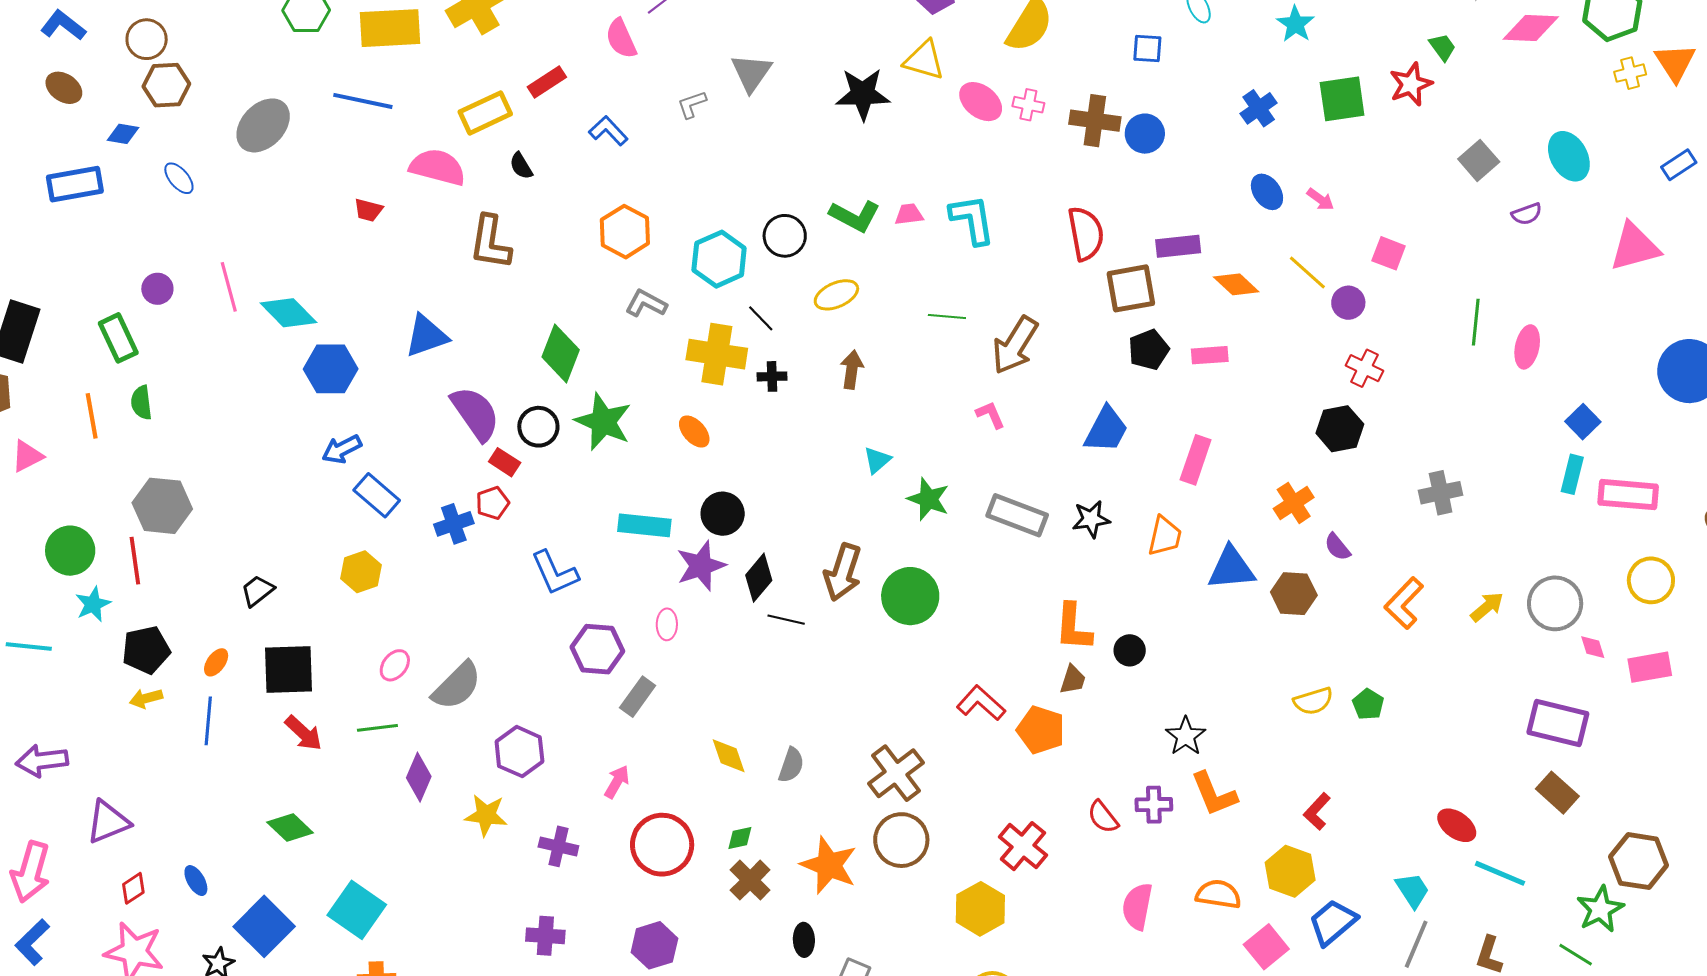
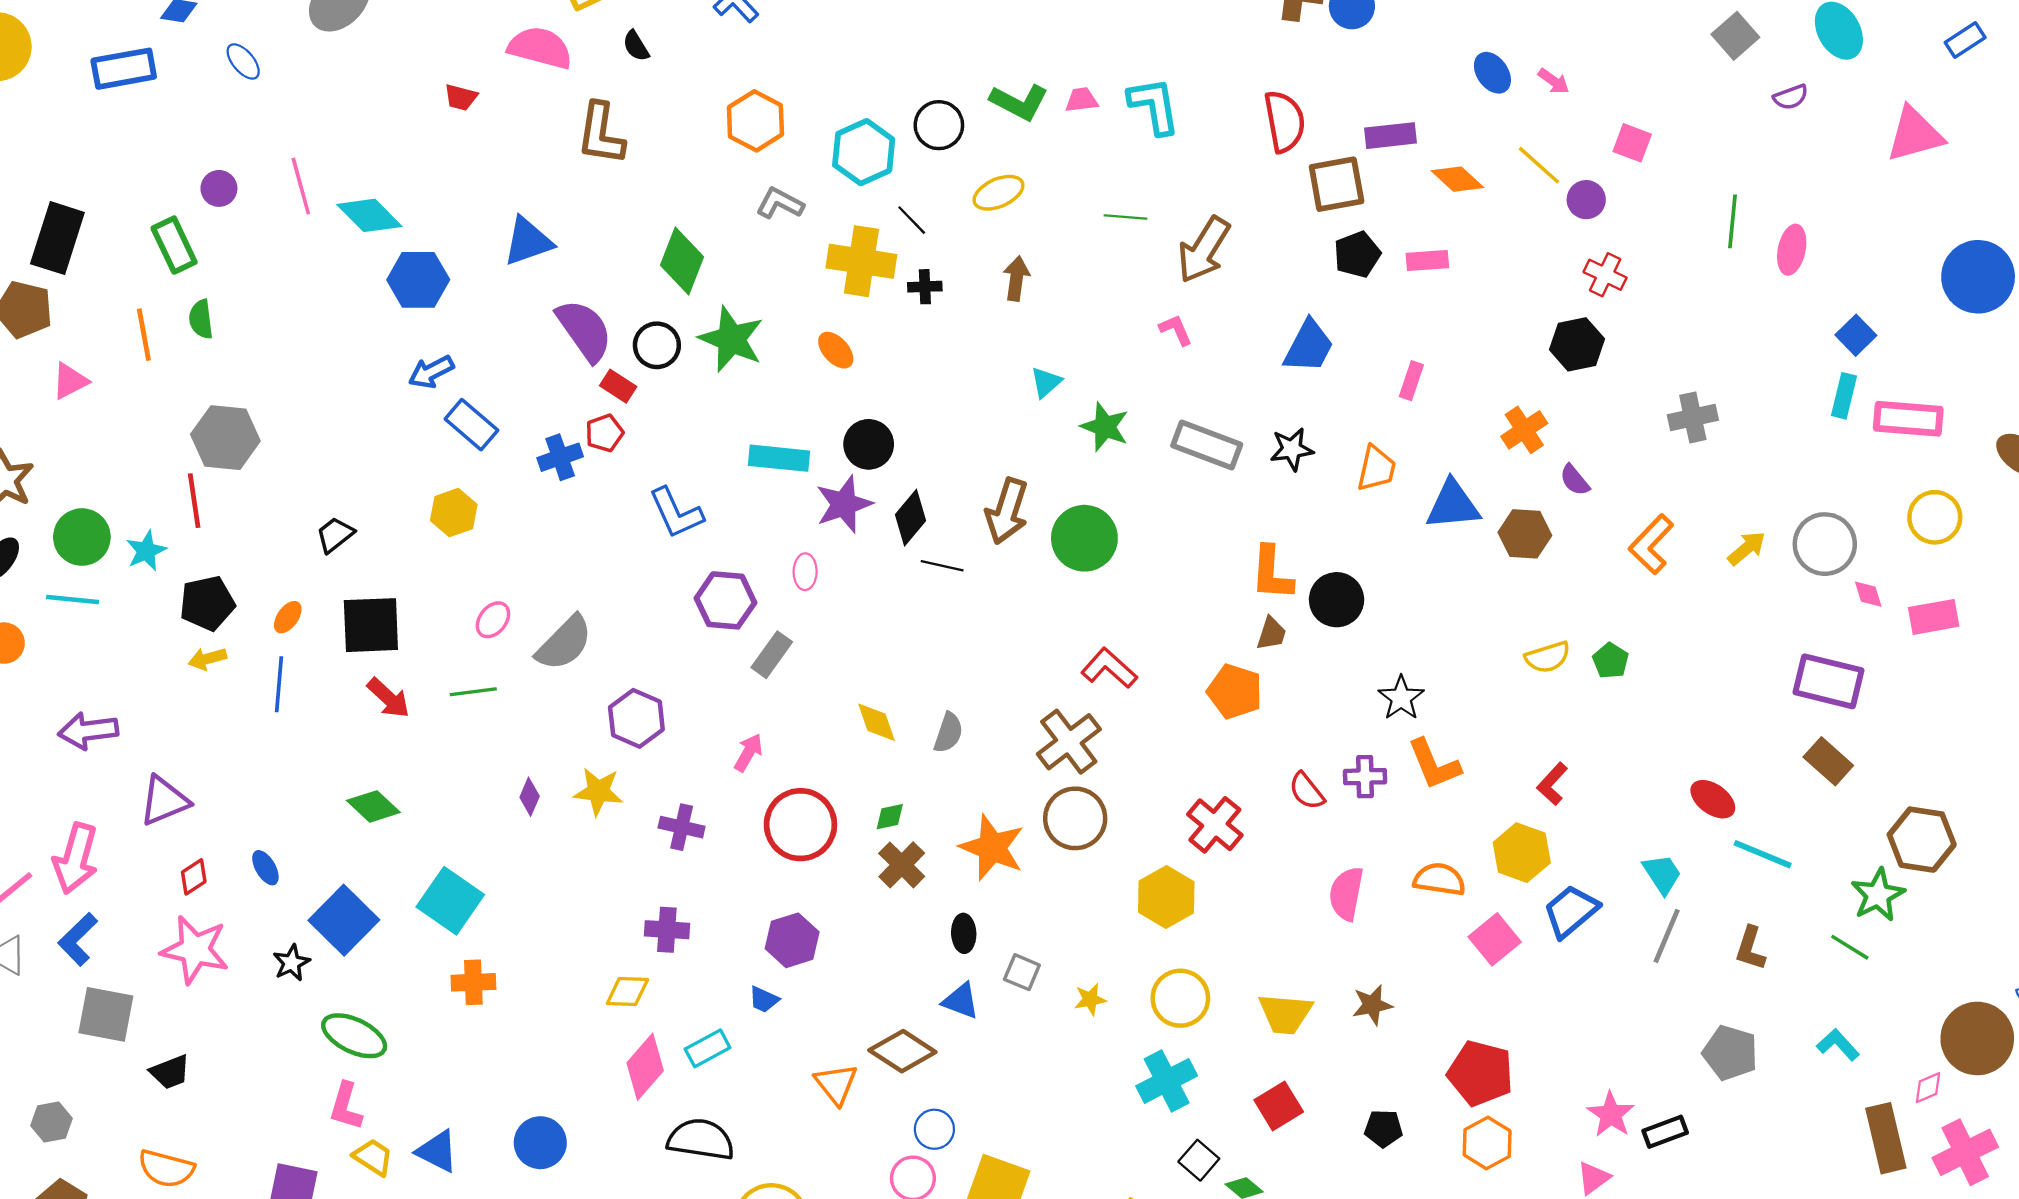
pink rectangle: (1196, 460) -> (1411, 381), size x0.7
green circle: (70, 551) -> (82, 537), moved
black circle: (1130, 650) -> (1337, 600), size x1.5
red L-shape: (981, 703) -> (1109, 668), moved
purple diamond: (419, 777) -> (530, 797), moved, size x0.7

